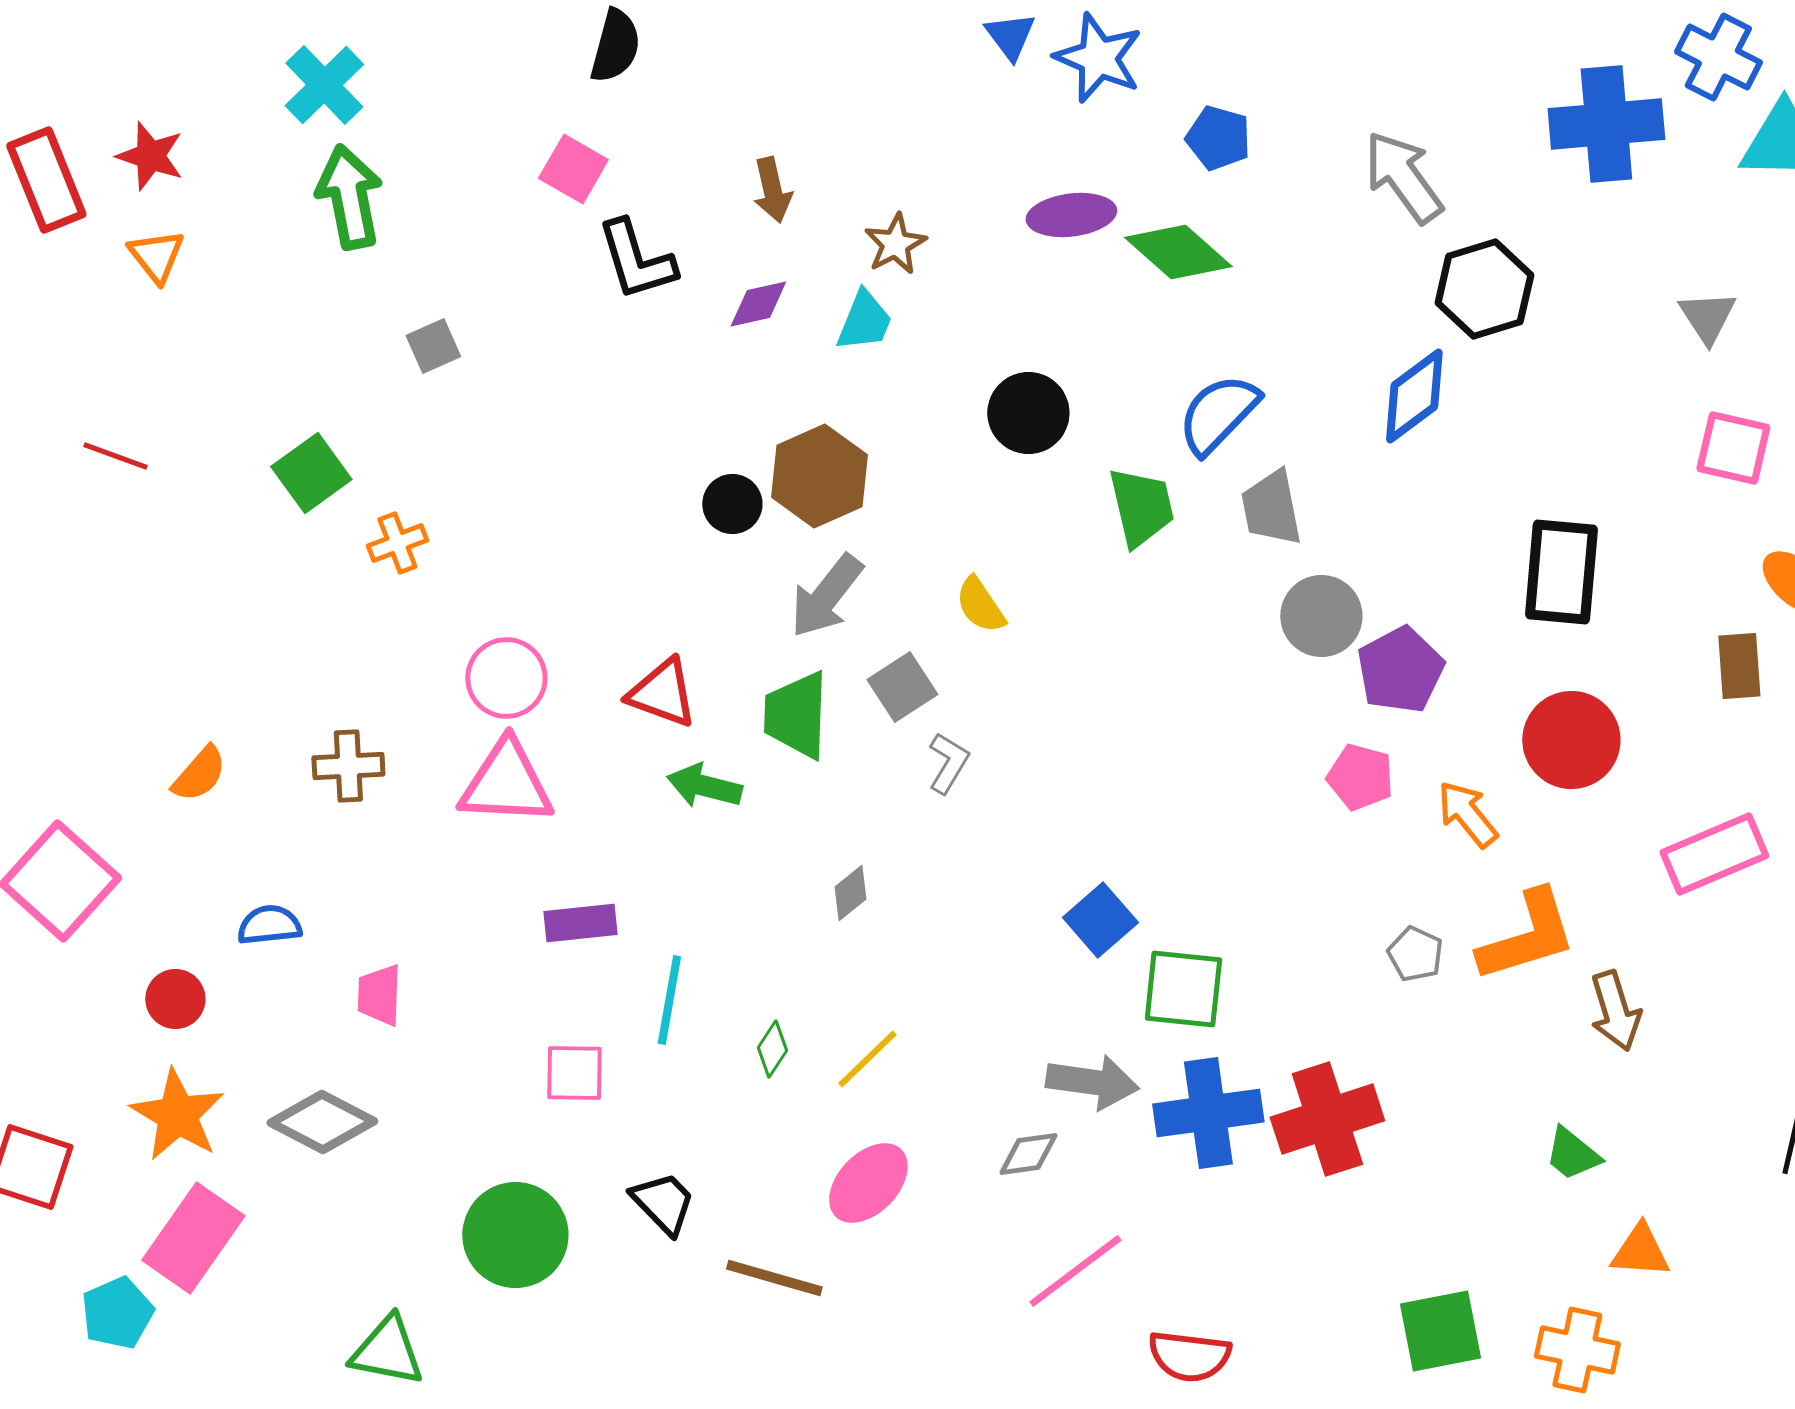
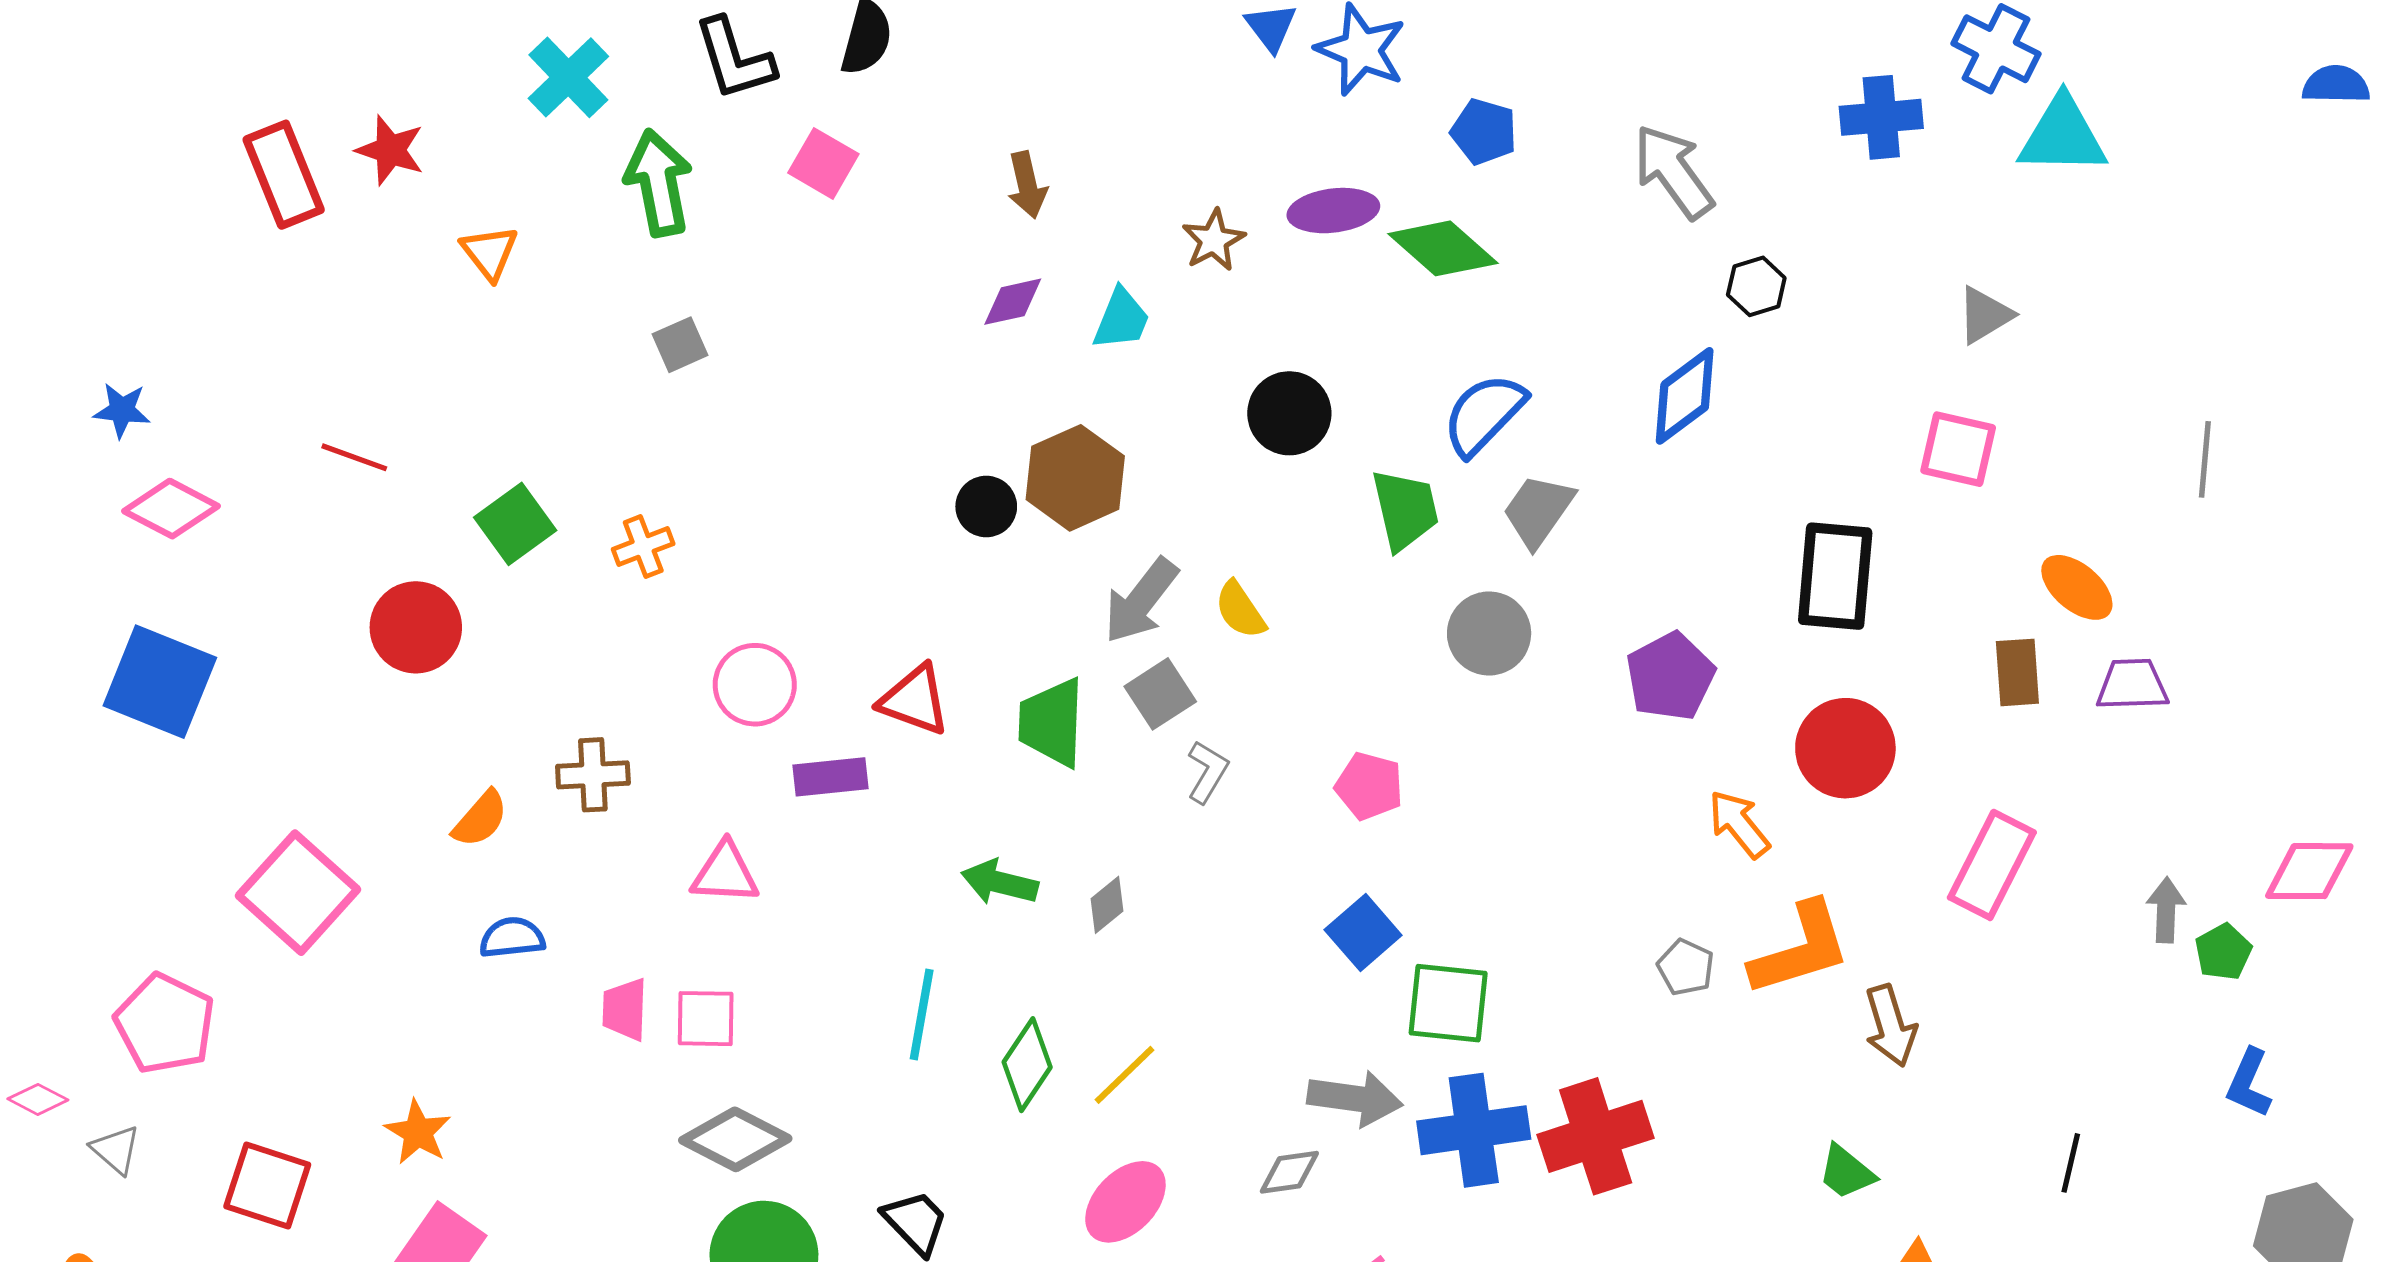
blue cross: (1606, 124) -> (1881, 117), size x0.7
green arrow: (349, 197) -> (659, 183), moved
brown star: (895, 244) -> (1214, 240), moved
orange triangle: (156, 256) -> (490, 253), moved
black L-shape: (636, 260) -> (734, 59), moved
black hexagon: (1484, 289) -> (1756, 286), size x0.6
gray triangle: (1707, 317) -> (1985, 315), turned 32
pink square: (1733, 448) -> (1958, 449), moved
green square: (311, 473) -> (515, 524), moved
gray trapezoid: (1271, 508) -> (1538, 511), turned 46
gray arrow: (826, 596) -> (1141, 601), moved
gray circle: (1321, 616) -> (1489, 633), moved
orange semicircle: (199, 774) -> (480, 819), moved
pink pentagon: (1360, 777) -> (1369, 786), moved
pink triangle: (506, 783) -> (725, 873), moved, size x0.7
green arrow: (704, 786) -> (1000, 882), moved
pink rectangle: (1714, 854) -> (1992, 865), turned -40
purple rectangle: (580, 923) -> (831, 777), moved
red circle: (175, 999) -> (416, 627), moved, size x1.5
green diamond: (772, 1049) -> (1027, 1065), size x1.6
pink square: (574, 1073) -> (706, 1019), moved
orange star: (177, 1115) -> (418, 1132), size x0.7
gray diamond: (322, 1122) -> (735, 1139), moved

